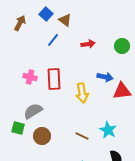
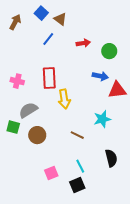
green circle: (122, 46) -> (109, 51), moved
pink cross: (30, 77) -> (17, 81), moved
yellow arrow: (82, 93) -> (64, 99), moved
cyan star: (108, 130) -> (102, 119), moved, turned 30

